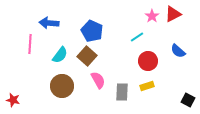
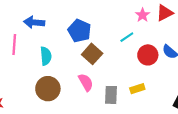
cyan semicircle: (60, 55) -> (46, 56), turned -42
brown square: (87, 56) -> (92, 54), moved
red circle: (148, 61) -> (148, 55), moved

